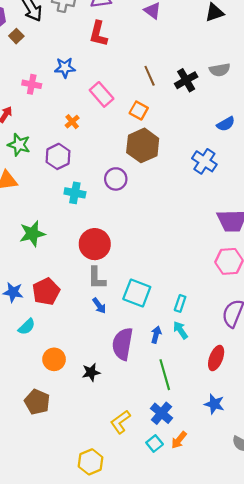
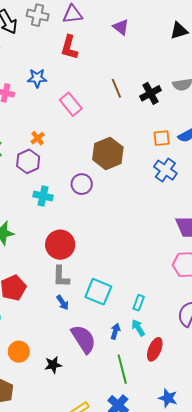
orange square: (139, 111) -> (162, 138), moved, turned -36
orange cross: (72, 122) -> (38, 138), moved
purple semicircle: (123, 344) -> (83, 339), turned 136
red ellipse: (216, 358) -> (155, 349), moved

